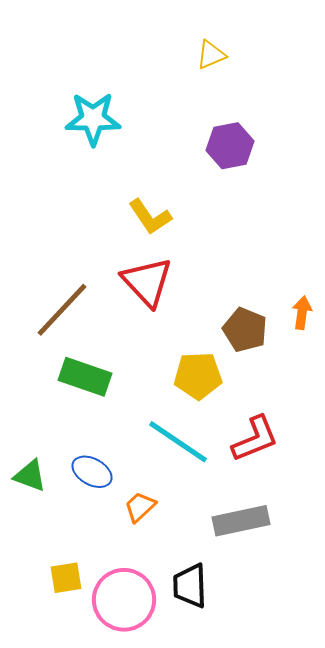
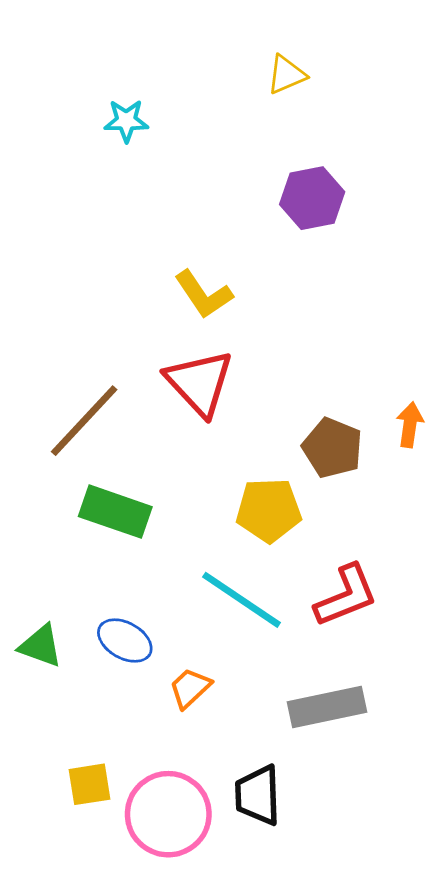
cyan star: (93, 119) -> (126, 121), moved, size x0.6

